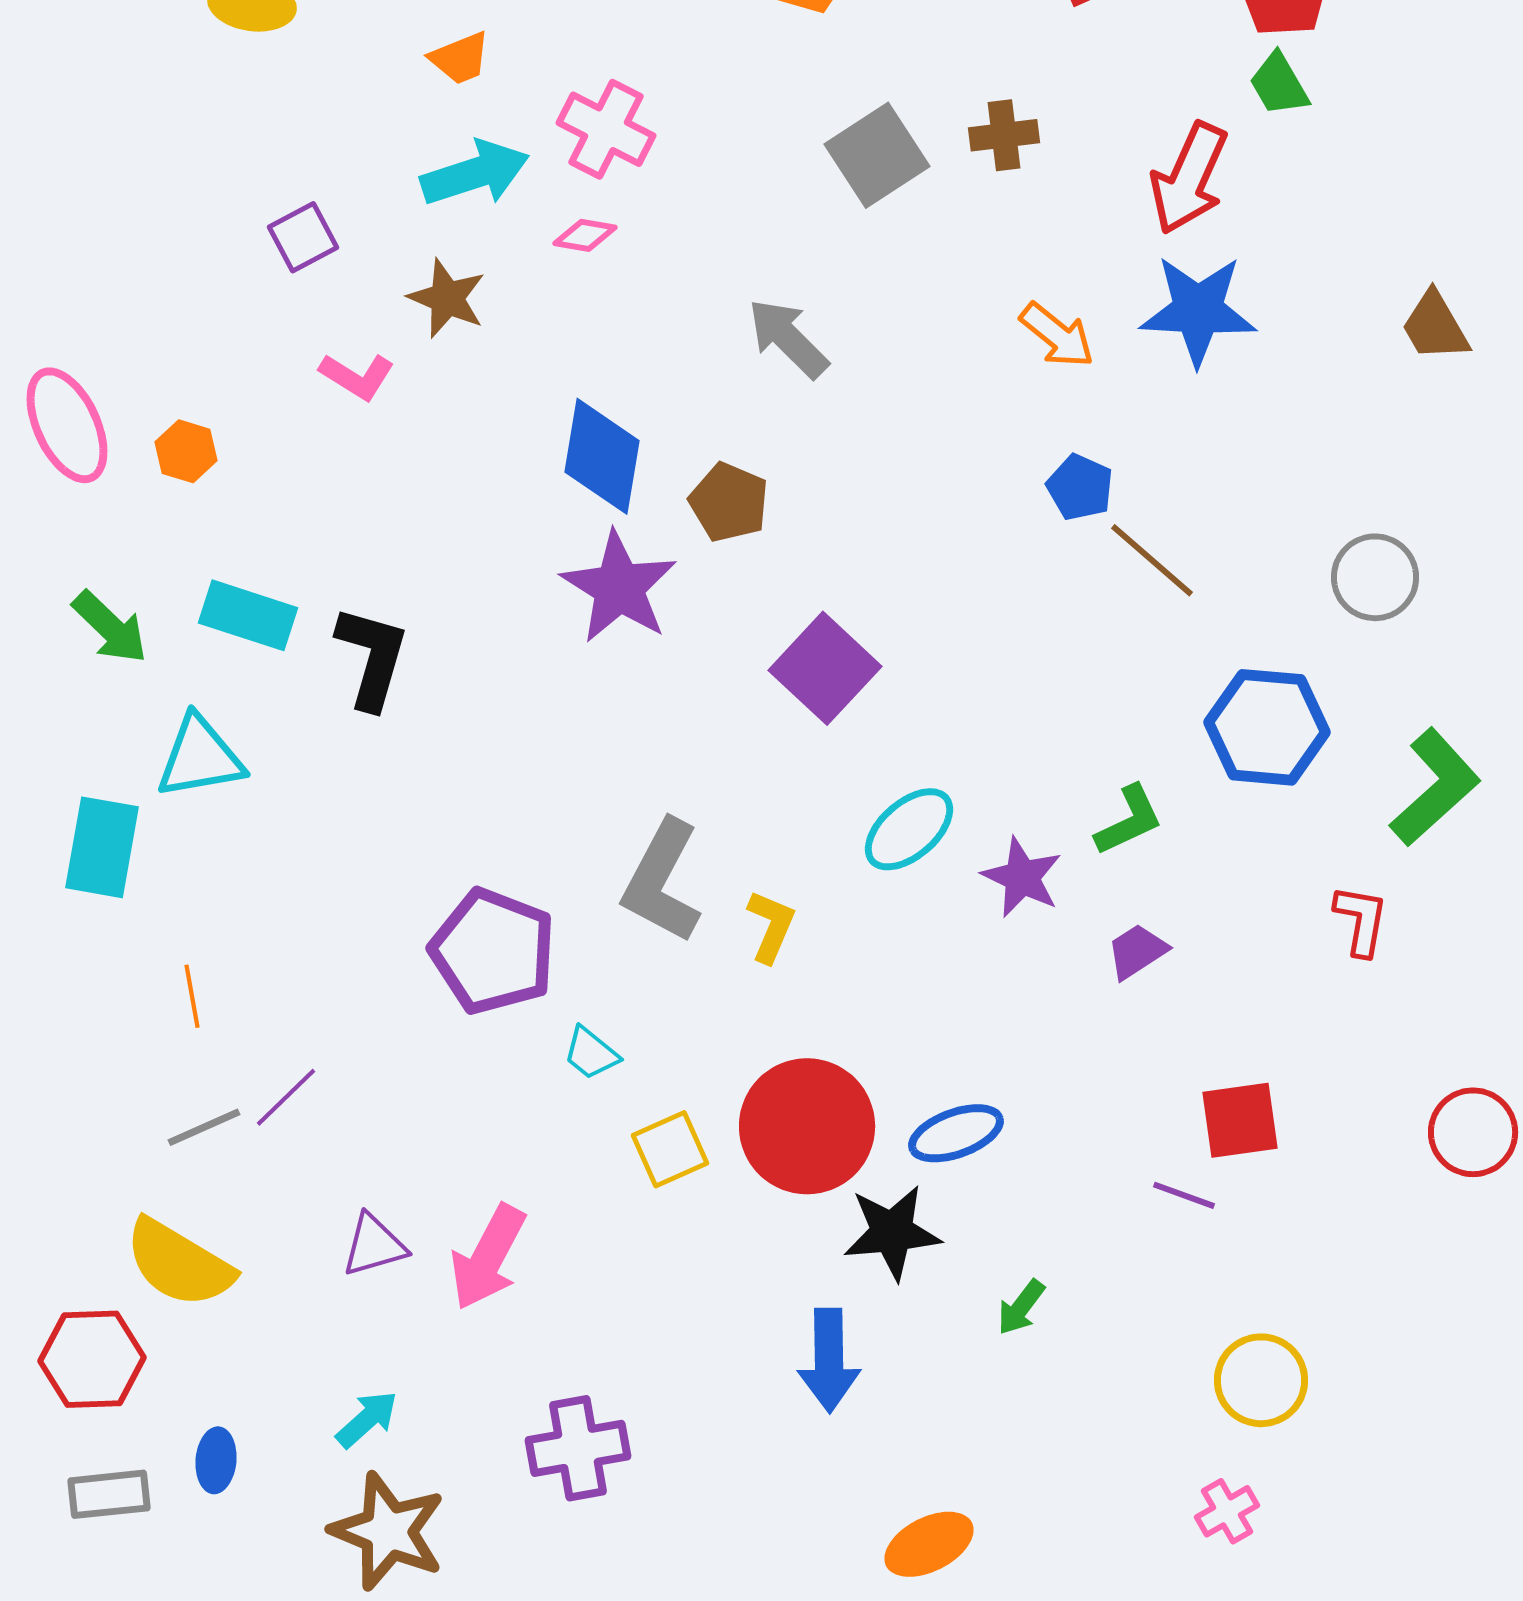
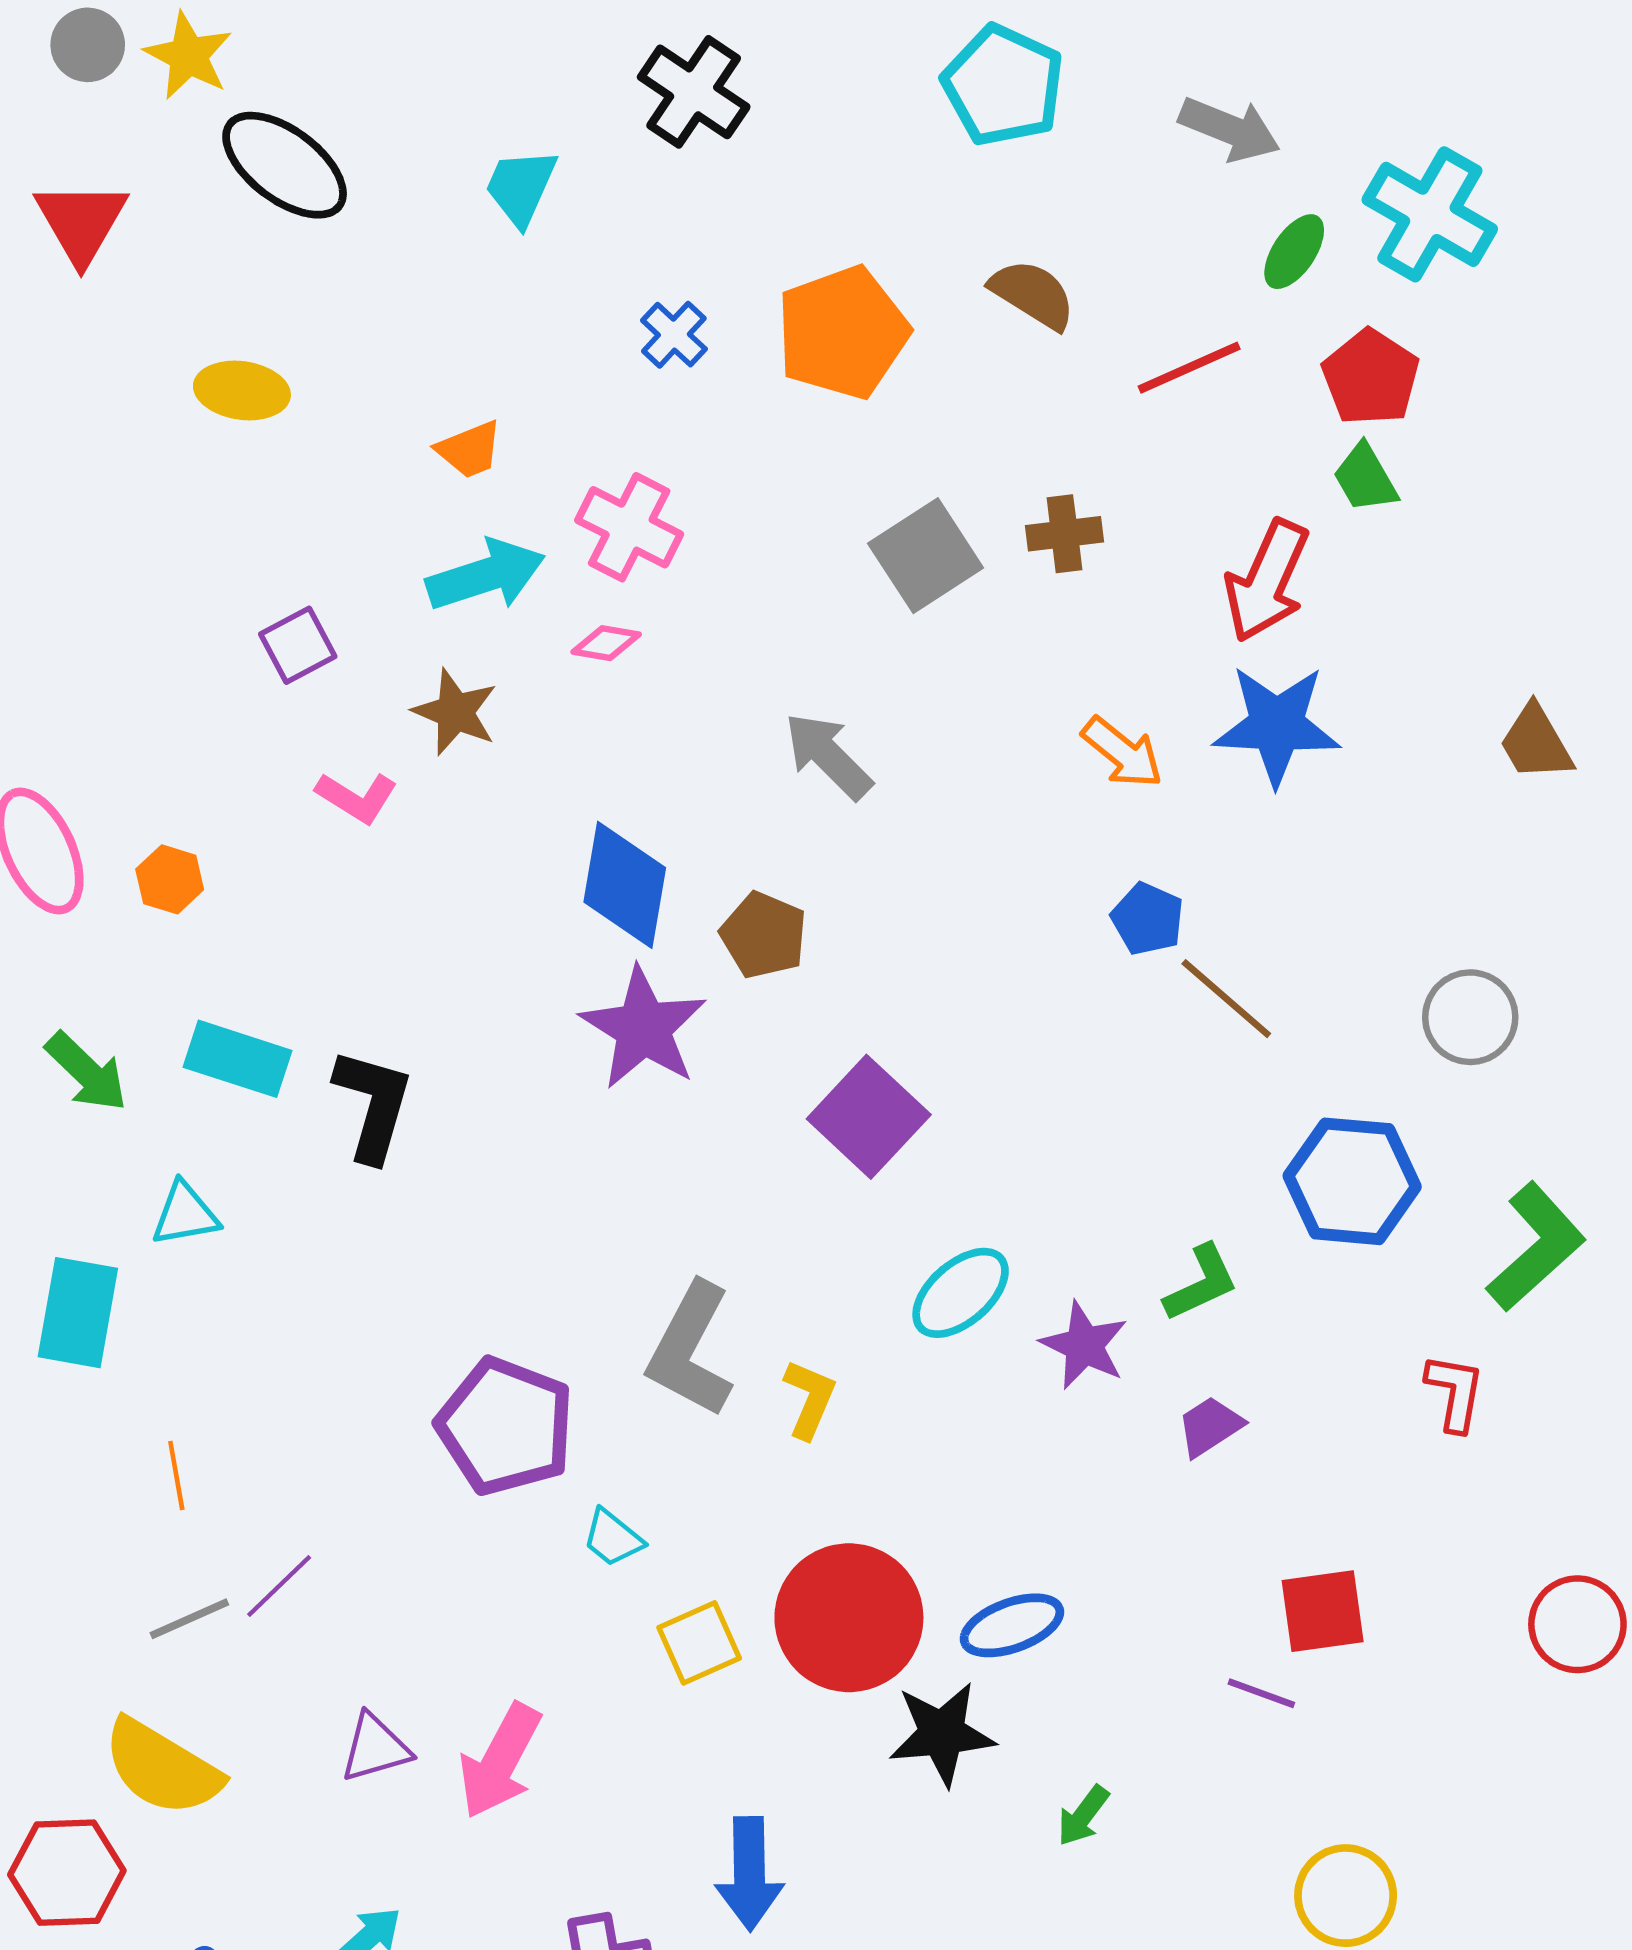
cyan triangle: (200, 757) -> (185, 1214), size x0.7
blue arrow: (829, 1360) -> (749, 1874), moved

